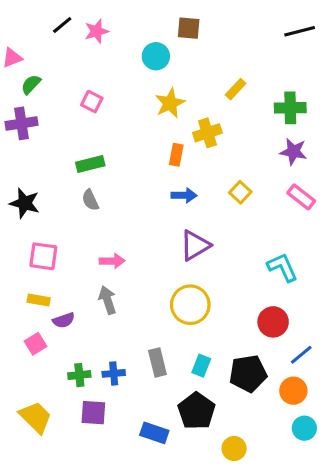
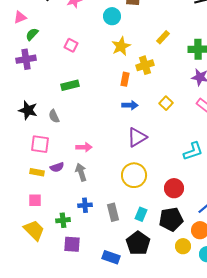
gray semicircle: (90, 200) -> (54, 116), moved
cyan L-shape: (282, 267) -> (193, 151), turned 95
purple semicircle: (64, 320) -> (57, 167), moved
red circle: (273, 322) -> (174, 188), moved
pink square: (36, 344) -> (35, 200), turned 32
blue cross: (114, 373) -> (85, 205), moved
yellow trapezoid: (36, 417) -> (34, 230), moved
yellow circle: (234, 448) -> (183, 246), moved

